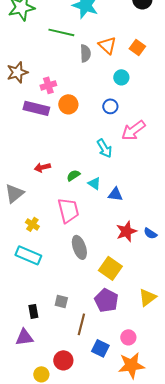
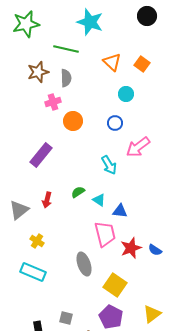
gray semicircle: (85, 53) -> (66, 78), moved
brown star: (17, 72) -> (38, 72), moved
purple rectangle: (36, 108) -> (41, 155), moved, turned -65
red arrow: (42, 167) -> (47, 200), moved, turned -63
pink trapezoid: (68, 210) -> (105, 234), moved

